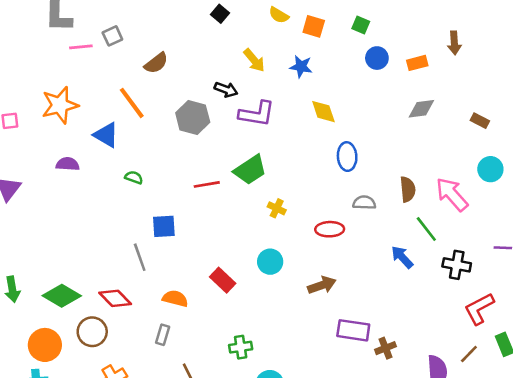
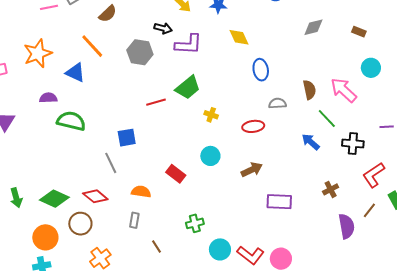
green semicircle: (134, 177) -> (71, 121), moved, size x2.0
brown cross: (386, 348) -> (331, 189), moved

